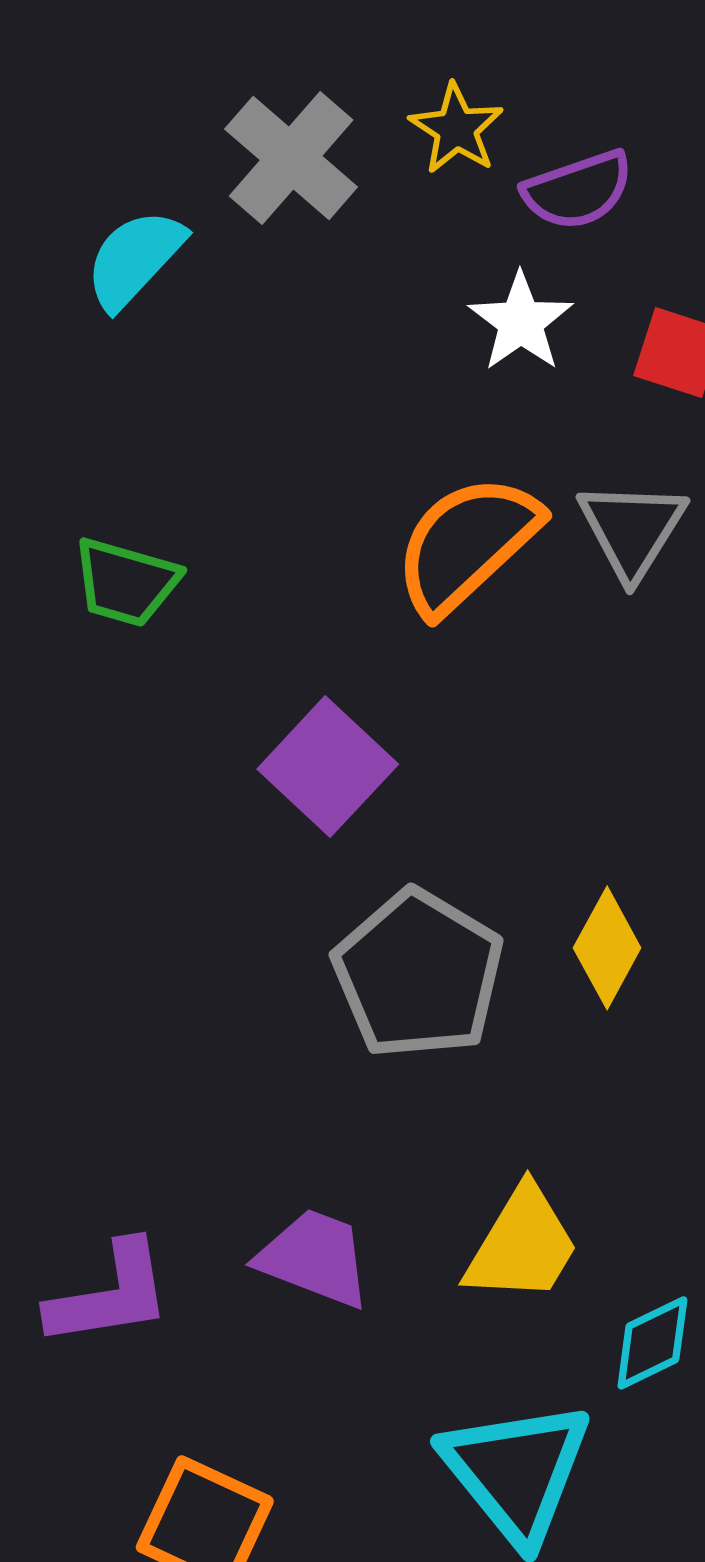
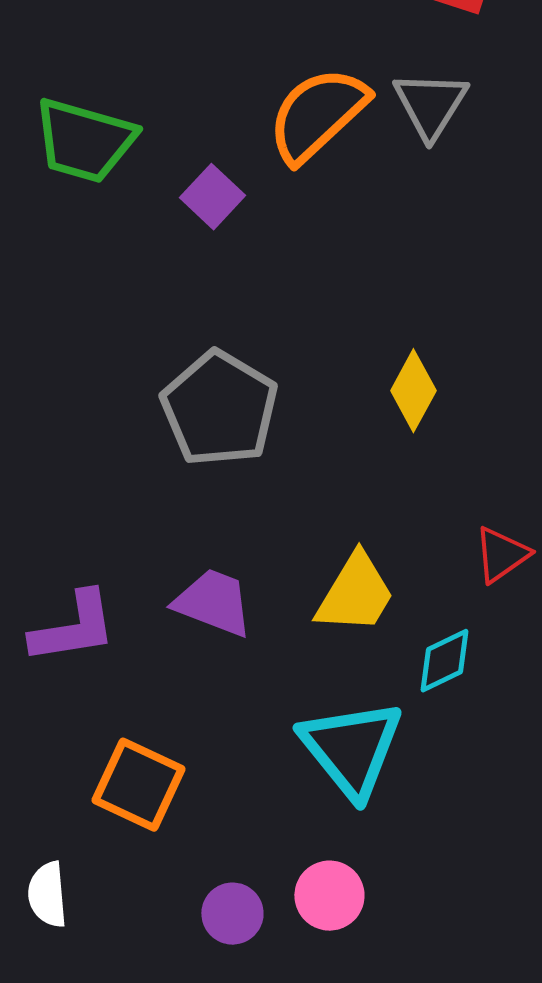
green trapezoid: (126, 582) -> (84, 141), size x1.4
purple square: (328, 767) -> (212, 197), moved, size x0.7
gray pentagon: (418, 974) -> (219, 409), moved

